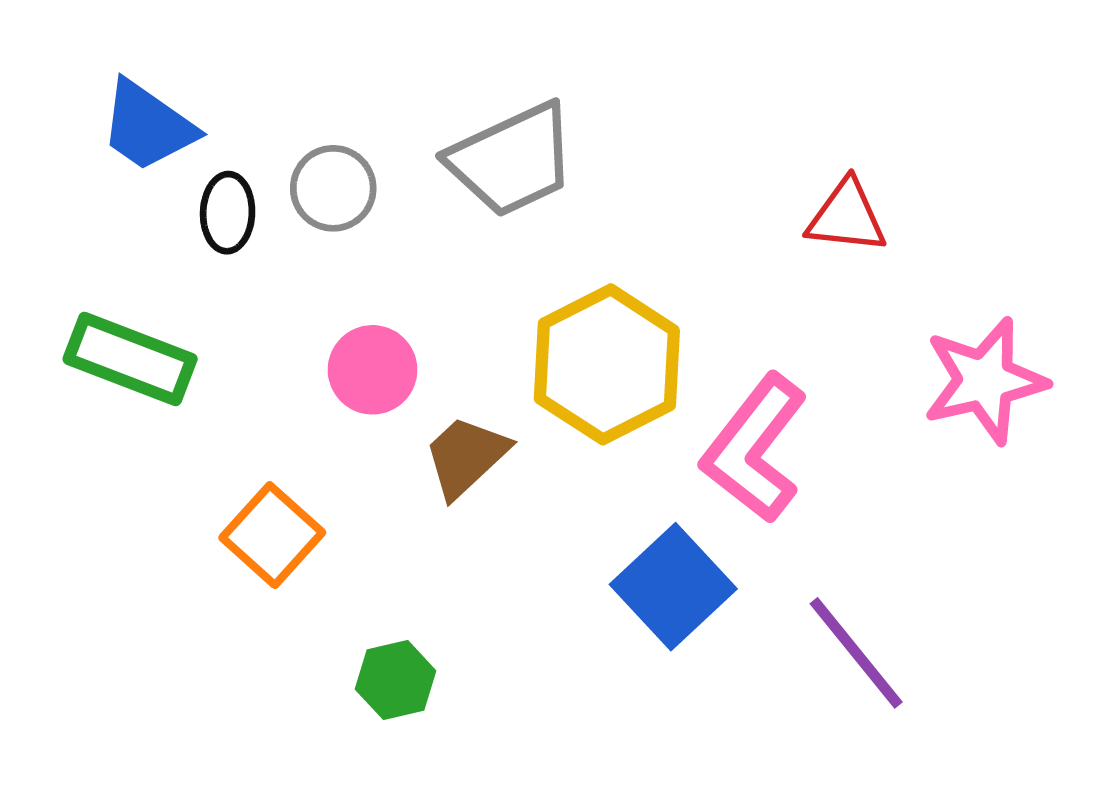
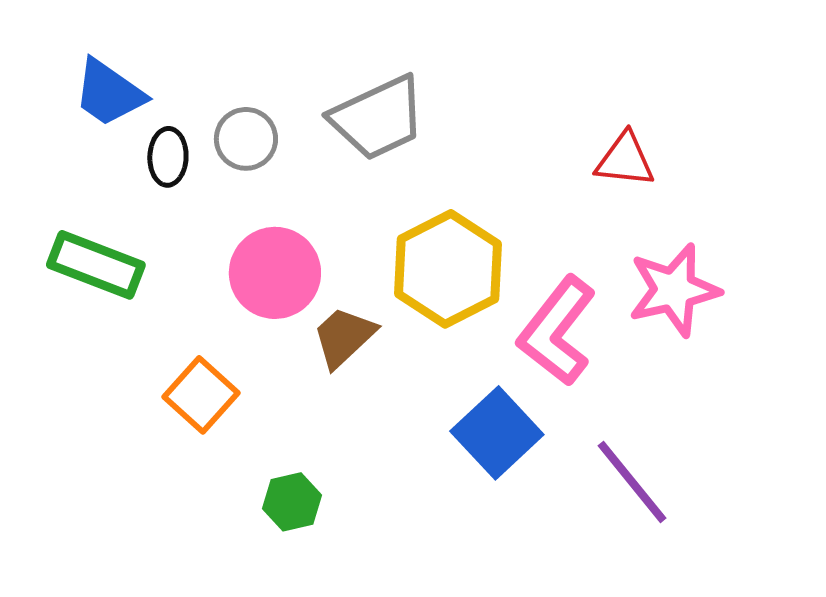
pink circle: (373, 370) -> (275, 273), size x1.4
pink star: (985, 381) -> (674, 290), moved

